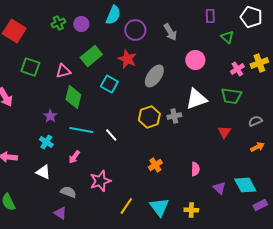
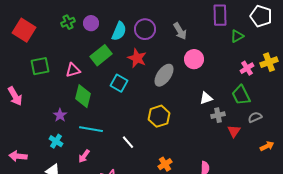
cyan semicircle: (113, 15) -> (119, 31), moved
purple rectangle: (210, 16) -> (220, 15), size x1.5
green triangle: (227, 37) -> (237, 36), turned 48
pink circle: (195, 60) -> (194, 59), moved
green square: (30, 67) -> (40, 66), turned -30
green trapezoid: (231, 96) -> (241, 95), turned 55
white triangle: (196, 99) -> (206, 98), size x0.6
gray cross: (174, 116) -> (218, 115), moved
gray semicircle: (255, 121) -> (255, 117), moved
white line: (111, 135) -> (128, 142), moved

